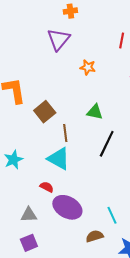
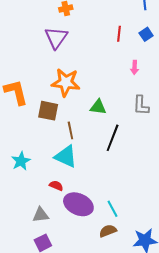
orange star: (88, 67) -> (66, 82), moved, size x1.8
brown square: (45, 112) -> (48, 111), turned -35
cyan line: (112, 215) -> (113, 209), moved

